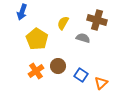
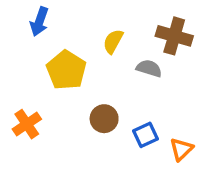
orange cross: (36, 71) -> (27, 124), moved
blue square: (81, 75) -> (145, 135), turned 32

